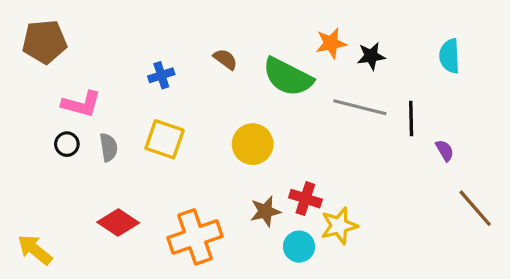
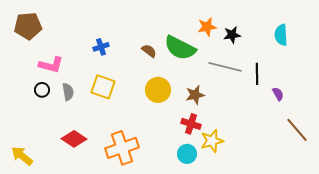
brown semicircle: (225, 59) -> (149, 51), moved
brown star: (265, 211) -> (195, 95), moved

